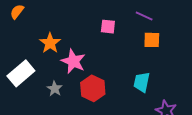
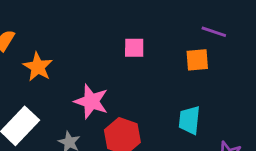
purple line: (144, 16) -> (214, 32), moved
orange star: (50, 43) -> (38, 67), moved

